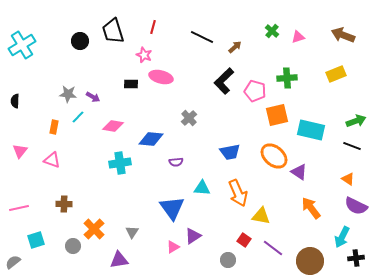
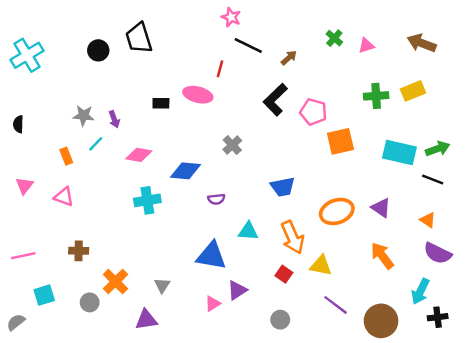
red line: (153, 27) -> (220, 69), moved
pink star: (144, 55) -> (231, 17), moved
green cross: (287, 78) -> (376, 96), moved
purple arrow: (93, 97) -> (114, 119), turned 40
orange rectangle: (54, 127) -> (66, 156), turned -32
cyan rectangle: (311, 130) -> (399, 152), moved
orange ellipse: (274, 156) -> (337, 211), moved, turned -60
purple triangle: (299, 172) -> (381, 208), moved
blue triangle: (172, 208) -> (211, 256), turned -44
red square: (244, 240) -> (284, 274), moved

